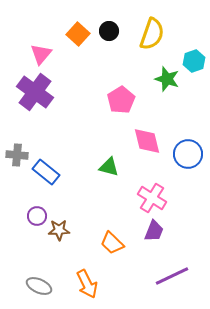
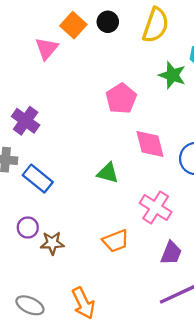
pink triangle: (41, 54) -> (47, 48), moved
purple cross: (35, 92) -> (26, 121), moved, size x0.7
purple trapezoid: (154, 231) -> (171, 253), moved
orange trapezoid: (112, 243) -> (116, 241), moved, turned -65

